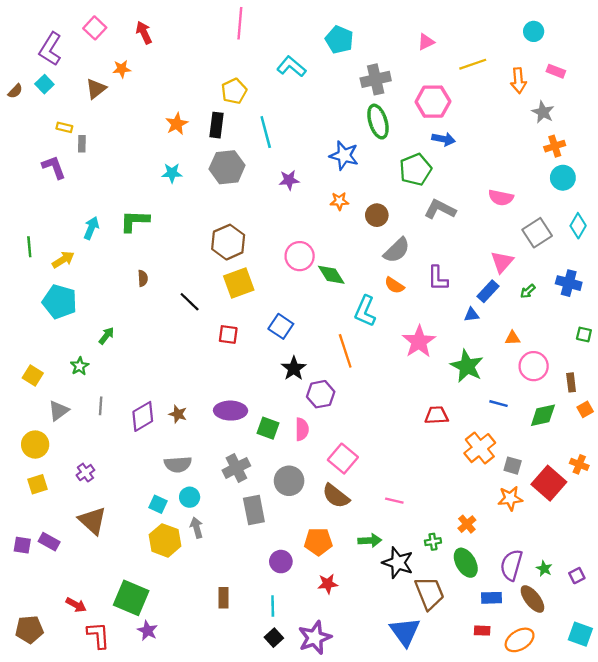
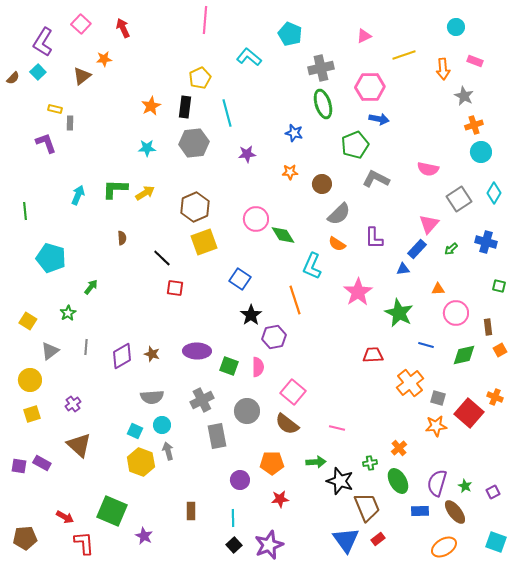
blue star: (344, 155) -> (294, 133), size x0.7
yellow arrow: (63, 260) -> (145, 193), moved
red square: (228, 335) -> (175, 288), moved
purple star: (147, 631) -> (144, 536), moved
red rectangle: (482, 631) -> (378, 539), moved, turned -40

